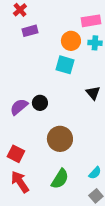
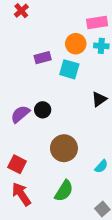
purple rectangle: (30, 31) -> (43, 58), moved
black triangle: (93, 93) -> (99, 99), turned 35
cyan semicircle: (95, 173) -> (101, 166), moved

